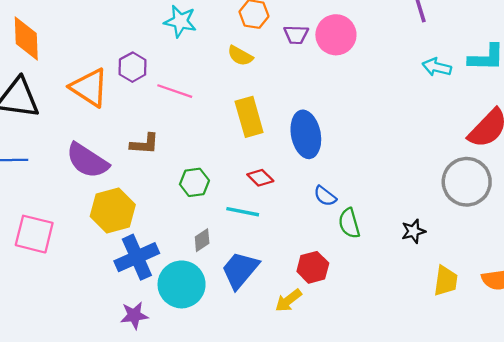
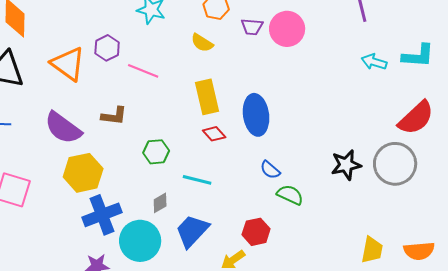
red diamond: (260, 178) -> (214, 134), moved
green semicircle: (349, 223) -> (290, 195), turned 128
black star: (413, 231) -> (346, 165), moved, size x1.4

